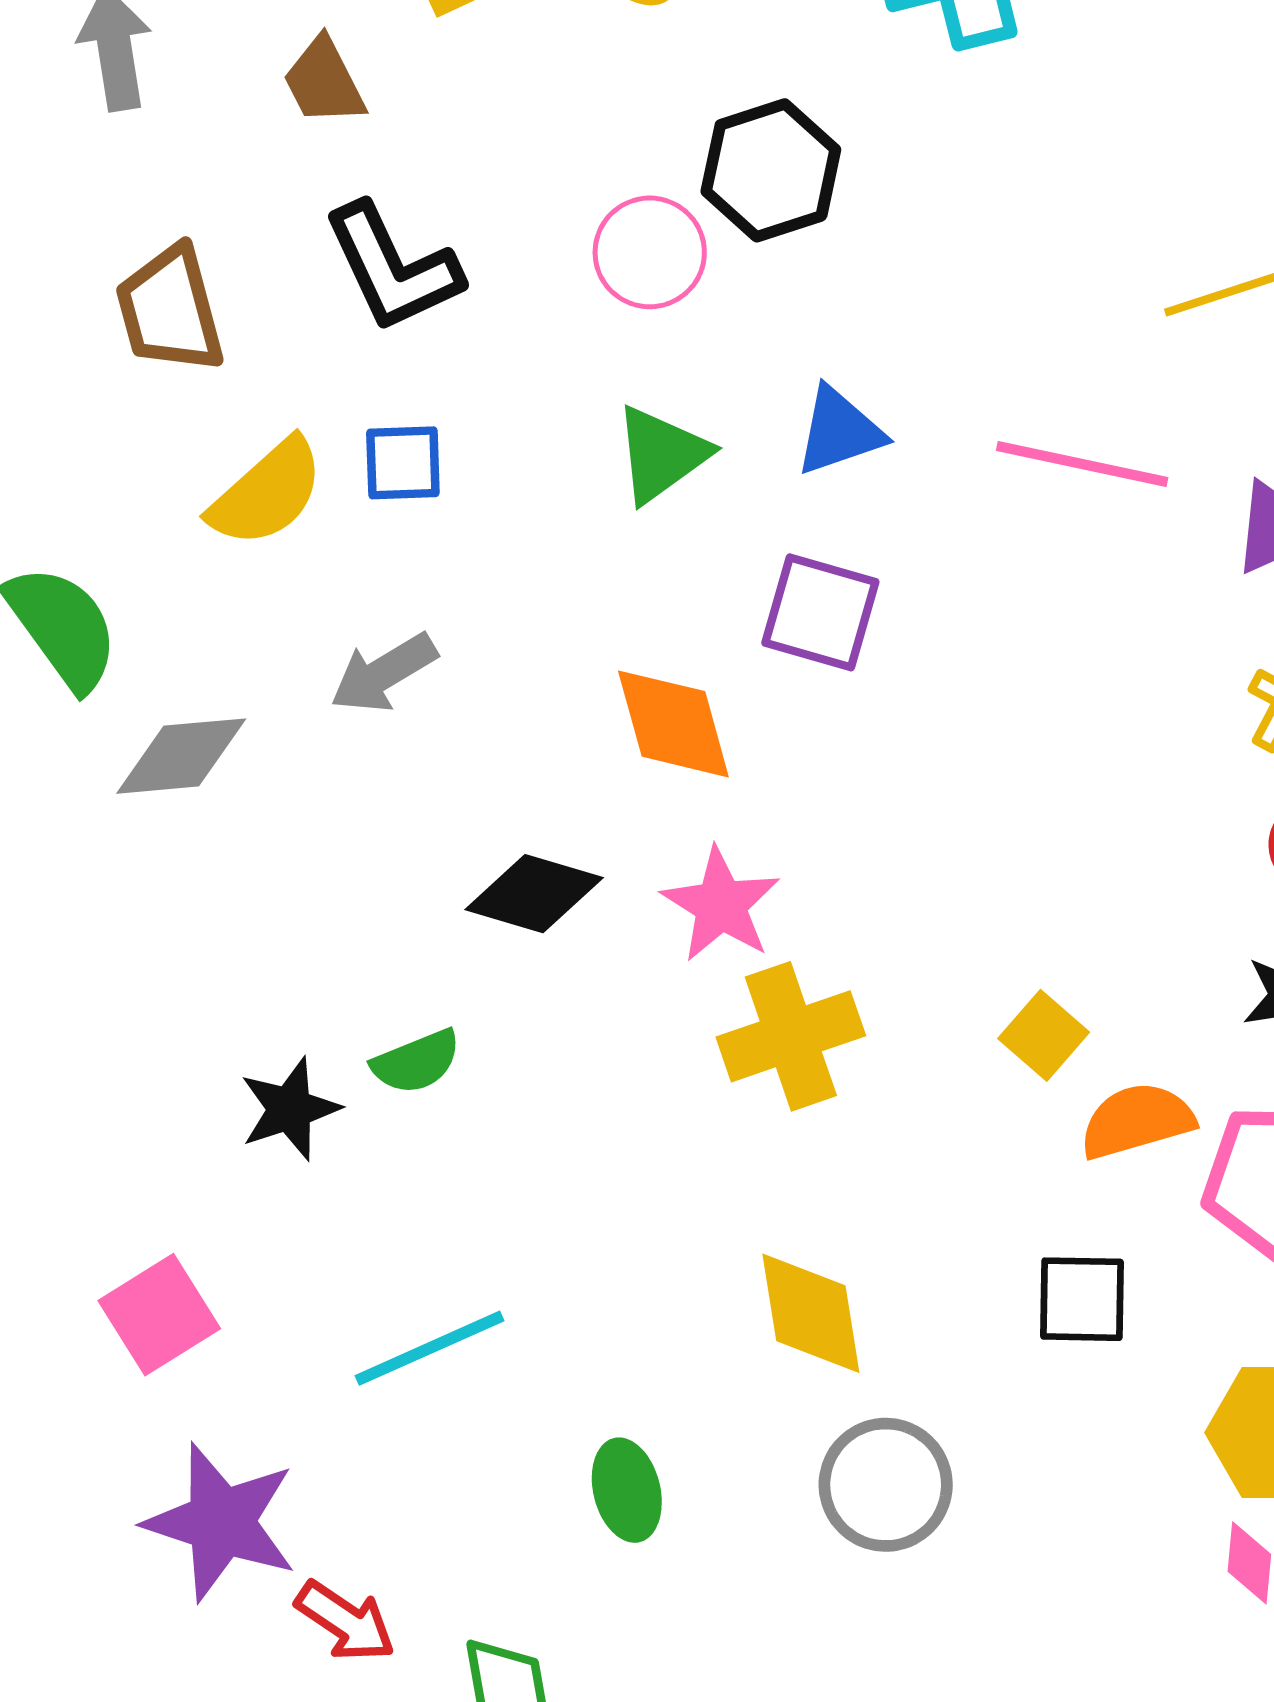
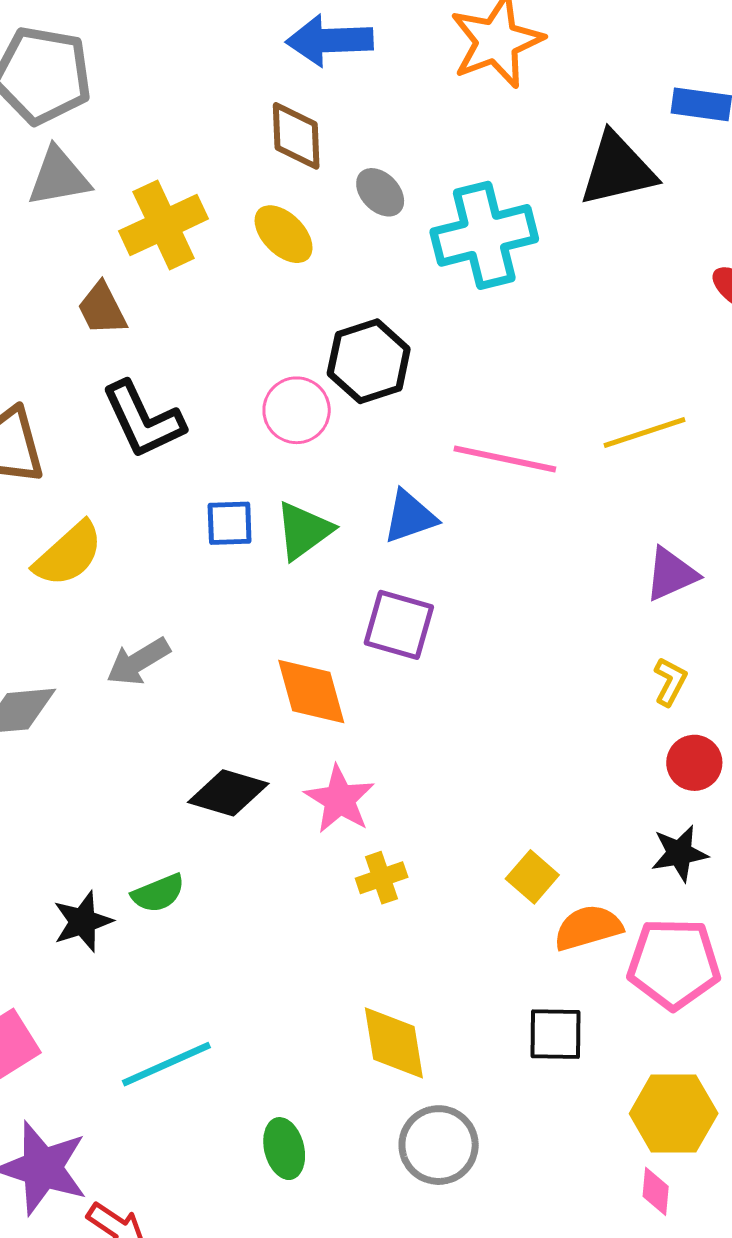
blue square: (403, 463) -> (230, 523), moved
pink line: (1082, 464) -> (505, 459), moved
yellow cross: (791, 1036) -> (382, 878), size x0.6

